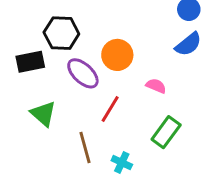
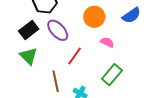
orange circle: (117, 55) -> (94, 17), moved
black rectangle: (30, 62) -> (29, 30), moved, turned -30

